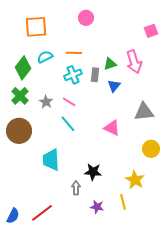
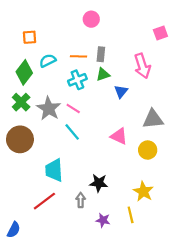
orange square: (36, 27) -> (30, 37), moved, size x0.6
green triangle: (110, 64) -> (103, 74), moved
gray rectangle: (95, 75) -> (101, 54), moved
gray star: (46, 102) -> (49, 109), size x1.6
yellow circle: (151, 149) -> (148, 150), moved
red line: (42, 213) -> (44, 201), moved

